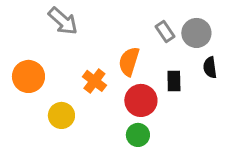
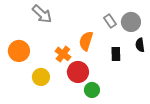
red circle: (141, 100) -> (78, 72), moved

